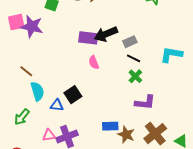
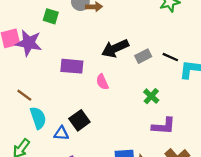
purple rectangle: (88, 38) -> (72, 66), moved
black line: (134, 58) -> (170, 57), moved

